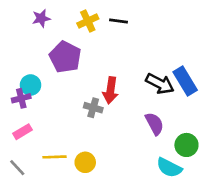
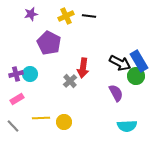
cyan circle: (31, 85) -> (30, 74), moved
gray cross: (93, 108) -> (70, 81), turned 32
green circle: (186, 145) -> (136, 76), moved
cyan semicircle: (169, 168) -> (127, 126), turned -30

